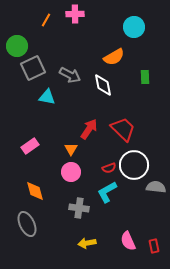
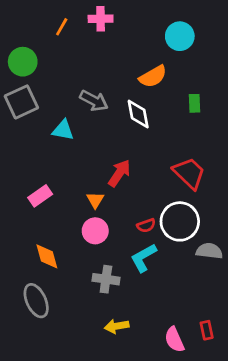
gray square: (33, 68) -> (21, 102), moved
red trapezoid: (123, 129) -> (189, 173), moved
pink semicircle: (128, 241) -> (174, 340), moved

